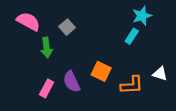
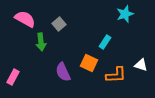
cyan rectangle: (132, 36) -> (105, 42), moved
pink rectangle: (47, 88) -> (13, 77), moved

